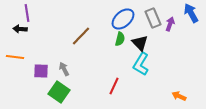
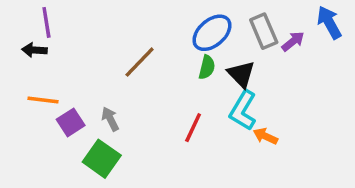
purple arrow: (170, 24) -> (293, 41), turned 32
orange line: (15, 57) -> (43, 100), moved
purple square: (41, 71) -> (71, 122), turned -35
red line: (114, 86) -> (193, 128), moved
orange arrow: (179, 96) -> (265, 136), moved

